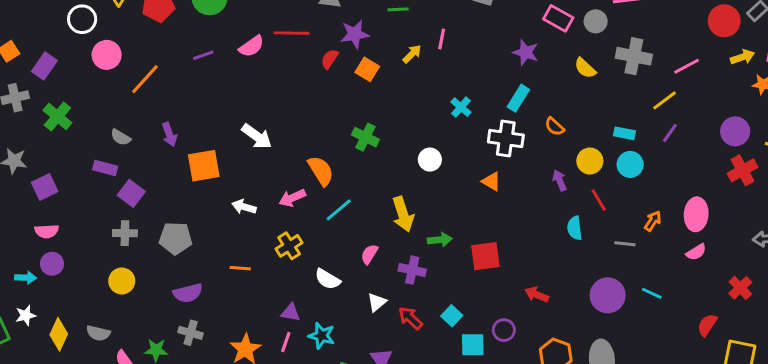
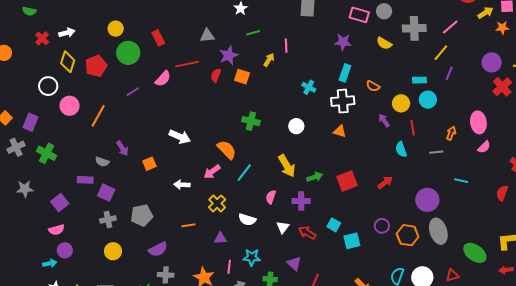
gray semicircle: (121, 137) -> (102, 162), moved
orange square: (204, 166) -> (149, 164), size x0.6
purple square: (45, 187) -> (60, 203), moved
red line: (599, 200) -> (413, 128), turned 35
red arrow: (537, 295) -> (385, 183), moved, turned 133
purple circle: (608, 295) -> (427, 200), moved
purple triangle: (291, 313) -> (220, 238), moved
purple circle: (504, 330) -> (382, 226), moved

